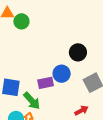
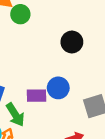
black circle: (78, 52) -> (72, 42), moved

